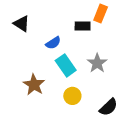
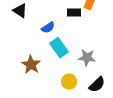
gray star: (97, 63) -> (87, 58), moved, turned -30
yellow circle: (72, 96) -> (69, 82), moved

